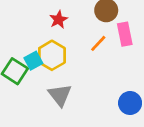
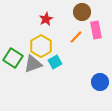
cyan square: (33, 61) -> (55, 62), moved
gray triangle: (60, 95) -> (33, 64), moved, turned 48

